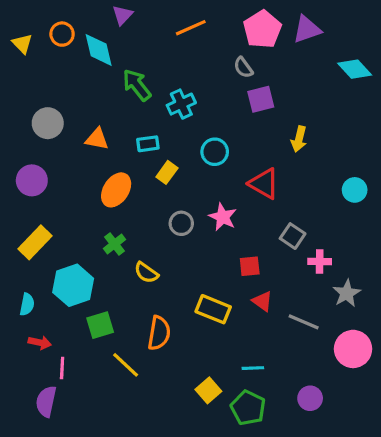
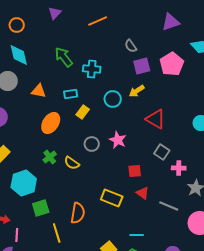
pink pentagon: (262, 29) -> (172, 64), moved
cyan diamond: (99, 50) -> (19, 55), moved
cyan cross: (181, 104) -> (92, 69), turned 30
yellow arrow: (299, 139) -> (137, 91), moved, turned 42
red triangle: (264, 184) -> (156, 119), moved
yellow semicircle: (146, 273) -> (72, 163), moved
yellow line: (126, 365) -> (57, 233), turned 30

